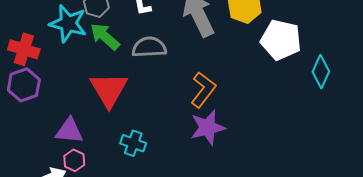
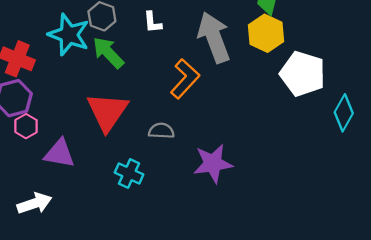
gray semicircle: (149, 47) -> (161, 131), moved, size x0.7
orange L-shape: (203, 90) -> (185, 79), moved
pink hexagon: (74, 160) -> (26, 126), moved

